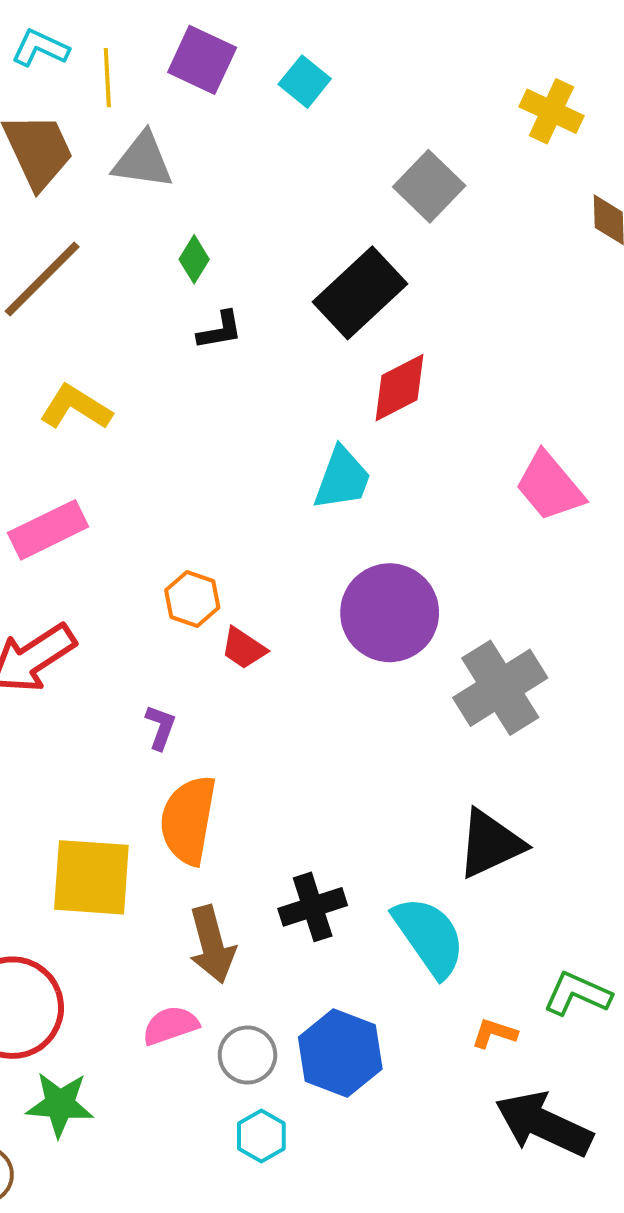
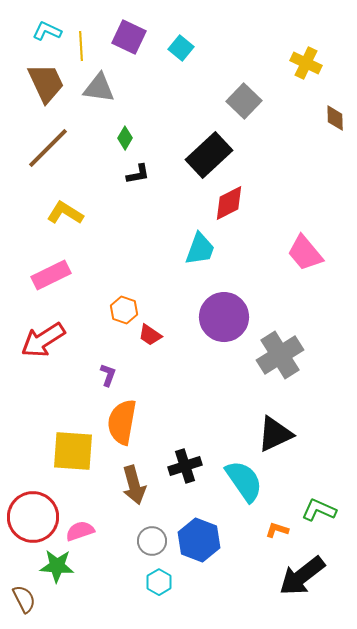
pink semicircle: (170, 1025) -> (80, 531), moved
black arrow: (544, 1124) -> (302, 576), turned -63

